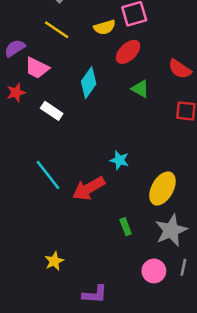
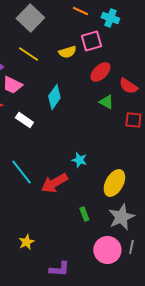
red ellipse: (128, 52) -> (100, 72), moved
green triangle: (140, 89) -> (106, 102), moved
pink circle: (154, 271) -> (107, 250), size x1.4

